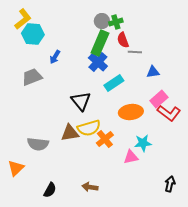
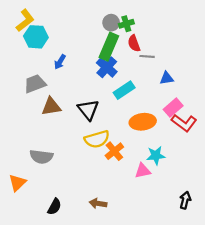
brown triangle: (70, 133) -> (51, 107), moved

